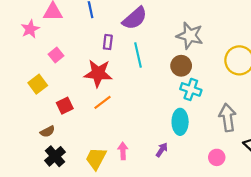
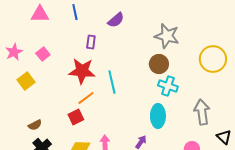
purple semicircle: (135, 18) -> (116, 20), size x0.7
pink star: (30, 29) -> (14, 52), moved
cyan line: (138, 55) -> (112, 82), moved
red square: (65, 106) -> (76, 117), moved

